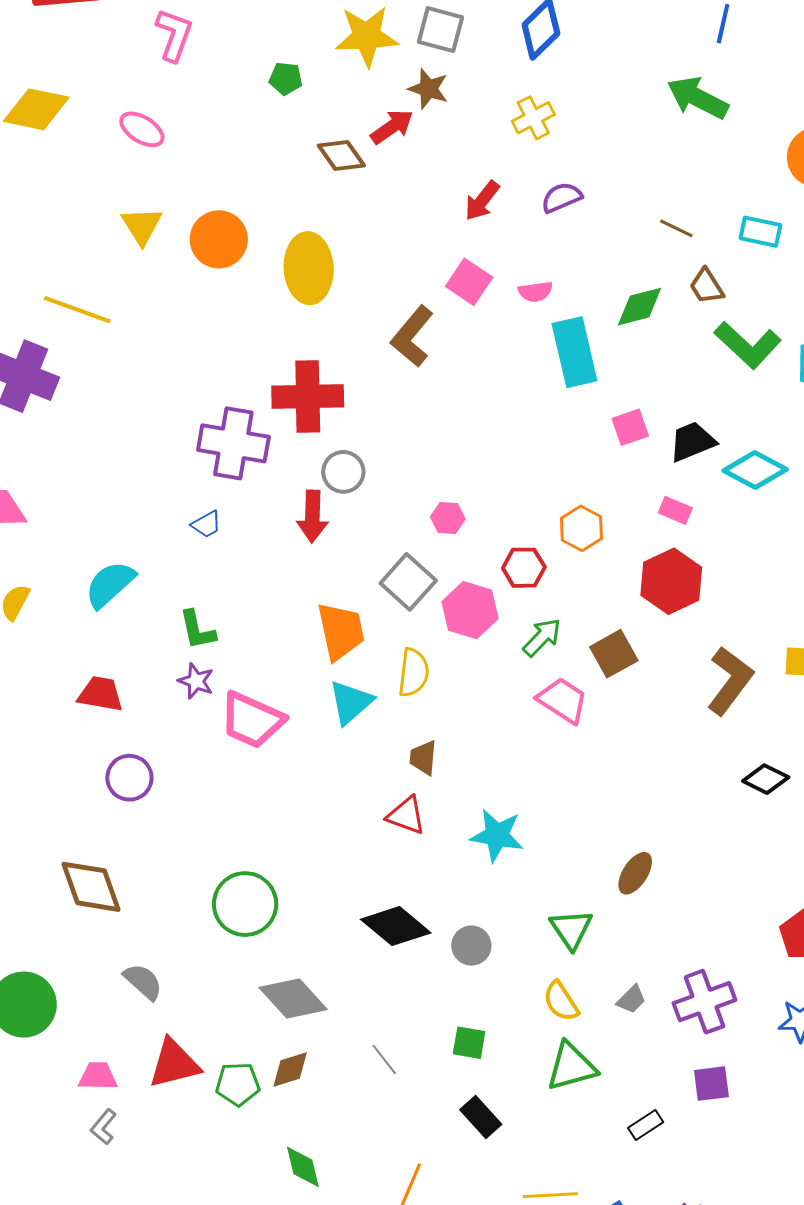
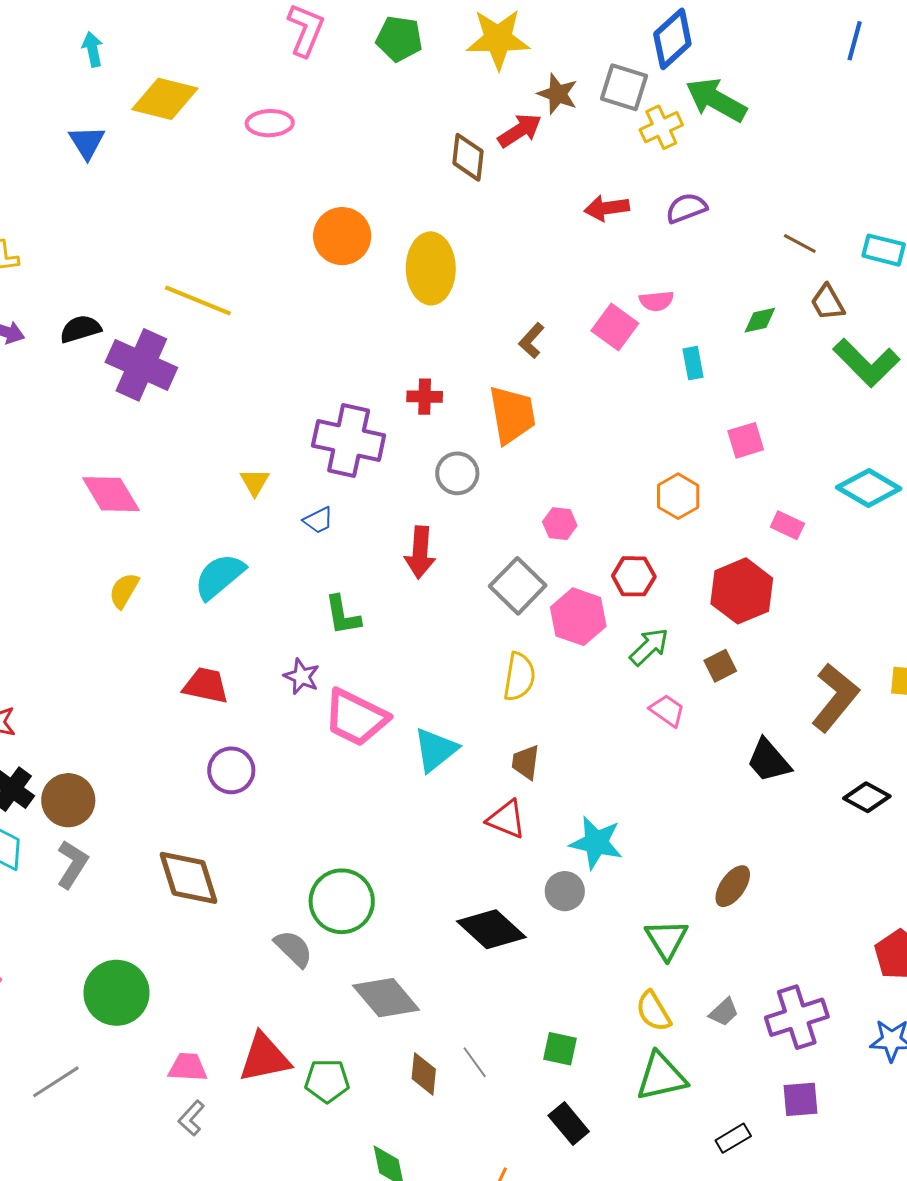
gray square: (440, 30) -> (624, 87), moved
green pentagon: (286, 79) -> (399, 39), moved, size x1.4
green arrow: (698, 98) -> (716, 100), moved
pink ellipse: (142, 129) -> (270, 123), turned -36
brown diamond: (341, 156) -> (468, 157), turned 39
red arrow: (482, 201) -> (607, 208), turned 42
yellow triangle: (142, 226) -> (255, 482), moved, size x0.7
pink square: (469, 282) -> (615, 327), moved
green diamond: (640, 307) -> (760, 320), size x0.7
brown L-shape: (412, 336) -> (532, 341), size x0.6
cyan rectangle: (574, 352) -> (693, 363), size x0.5
red cross: (308, 397) -> (425, 397), size x0.5
black trapezoid: (692, 442) -> (769, 761), moved, turned -111
red arrow: (312, 516) -> (420, 552), moved
orange hexagon: (581, 528) -> (678, 496), moved
red hexagon: (671, 581) -> (742, 591), moved
green L-shape: (197, 630) -> (343, 615), moved
orange trapezoid: (341, 631) -> (512, 415), moved
brown square: (614, 654) -> (720, 666), size x0.7
pink trapezoid: (563, 700) -> (667, 711), size x0.7
cyan triangle: (351, 702) -> (435, 750), moved
gray circle: (471, 946) -> (565, 891), moved
gray semicircle: (143, 982) -> (293, 949), moved
brown diamond: (290, 1070) -> (424, 1074), moved, turned -69

